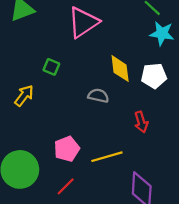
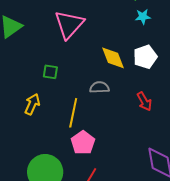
cyan star: (162, 33) -> (143, 17), size x0.7
yellow line: (107, 157) -> (73, 113), moved, turned -48

